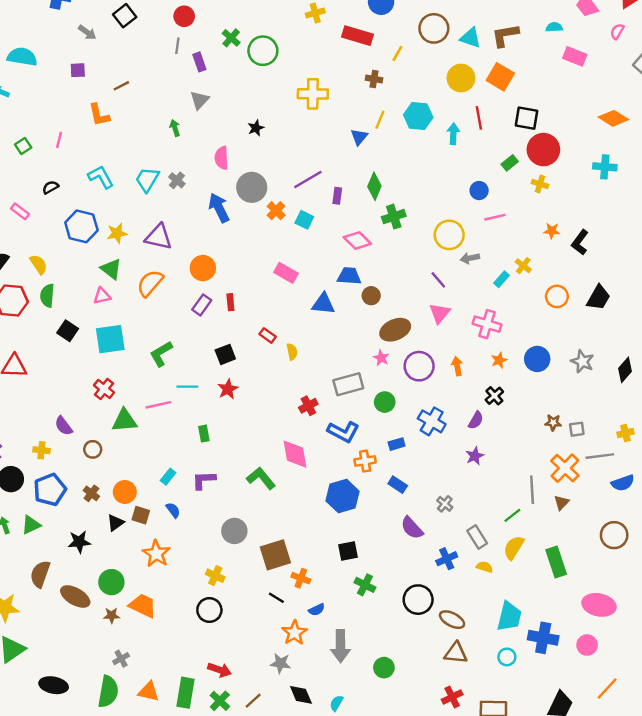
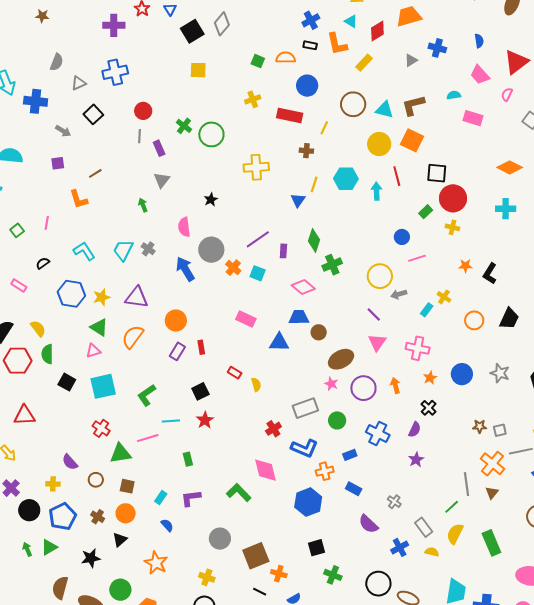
brown square: (141, 515) -> (127, 486), moved

